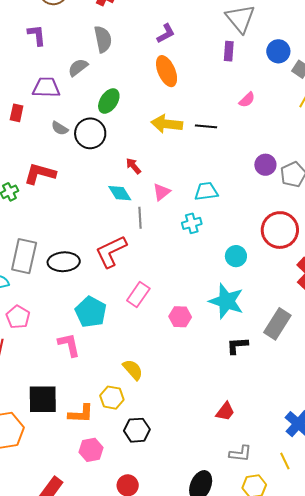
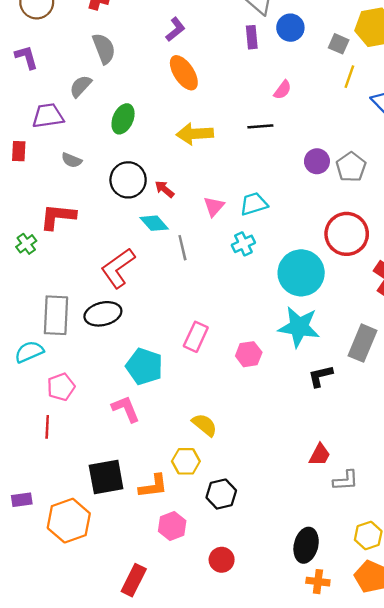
blue circle: (278, 51) -> (290, 28), moved
black line: (206, 126) -> (260, 126), moved
black circle: (90, 133) -> (128, 180), moved
pink triangle: (162, 192) -> (214, 206), moved
red L-shape: (111, 251) -> (118, 268), moved
cyan circle: (236, 256) -> (301, 273), size x1.8
pink pentagon: (18, 317) -> (61, 387), turned 30
gray L-shape: (240, 454) -> (346, 480), moved

